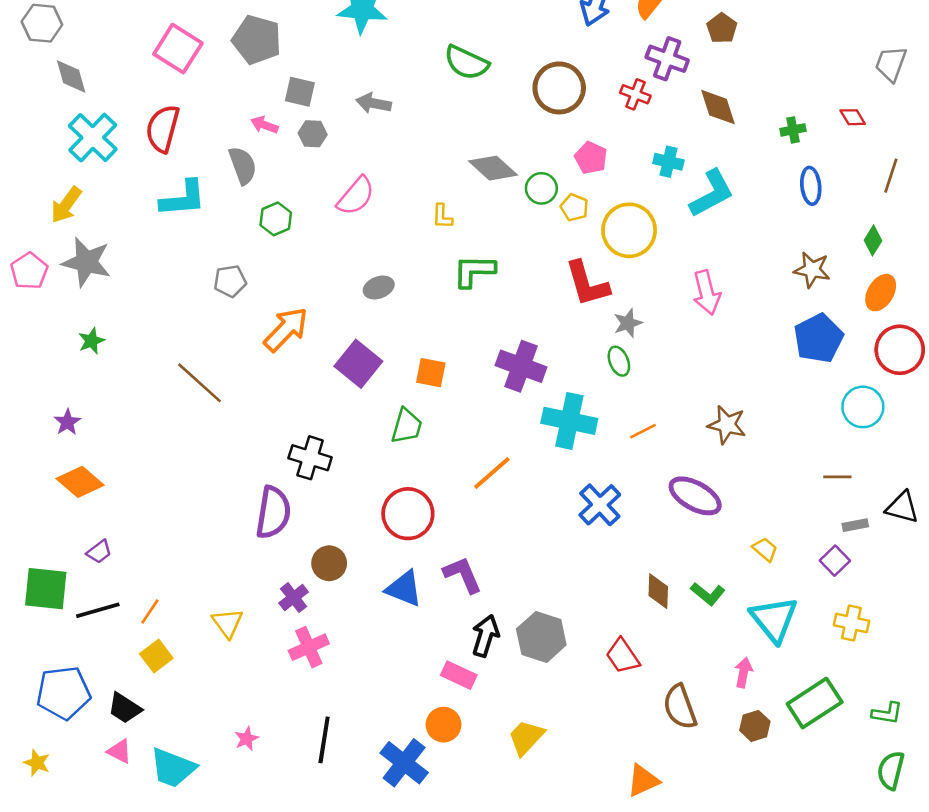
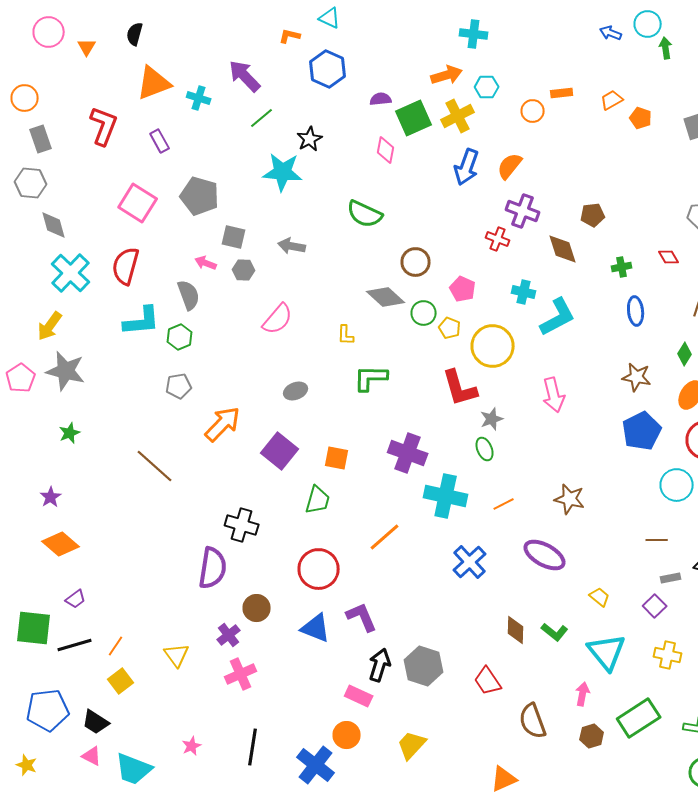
brown pentagon: (722, 28) -> (593, 215), moved, turned 30
brown circle: (559, 88) -> (416, 262), moved, size x0.7
green hexagon: (276, 219) -> (180, 337), moved

